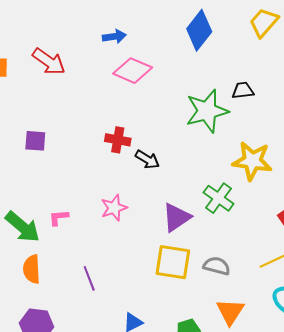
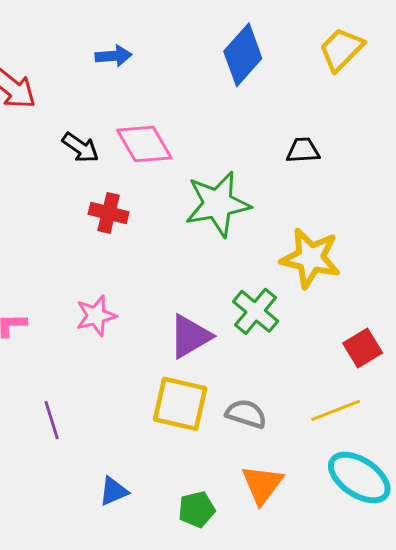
pink diamond: (133, 71) -> (144, 144), moved, turned 33
green star: (207, 111) -> (218, 204), moved
black arrow: (147, 159) -> (81, 148), moved

